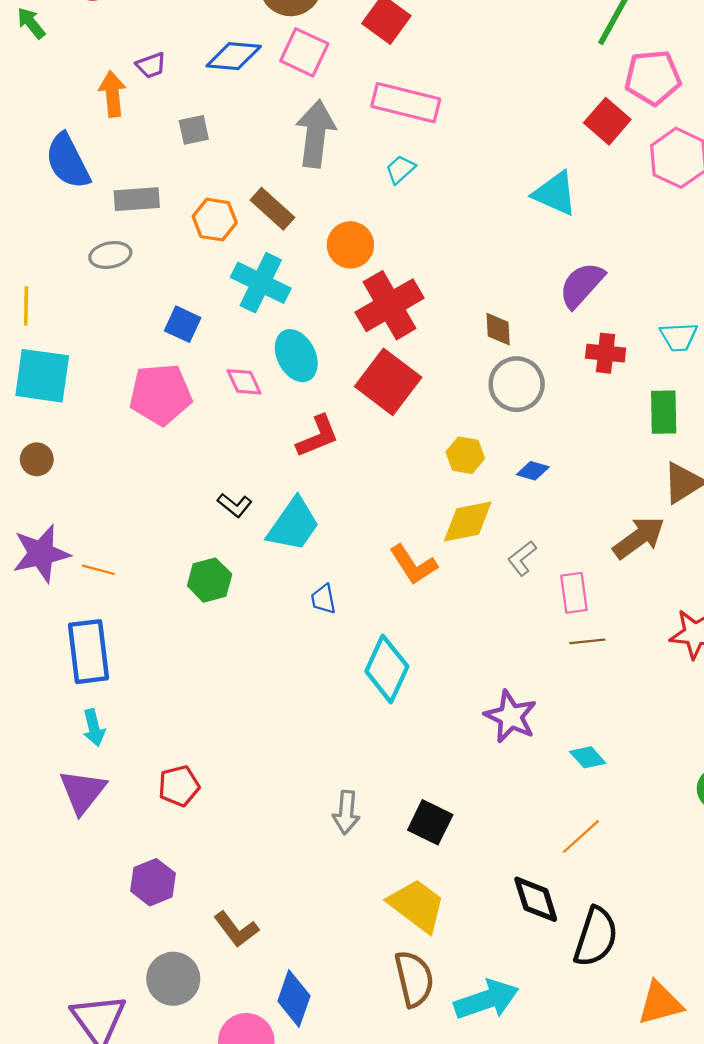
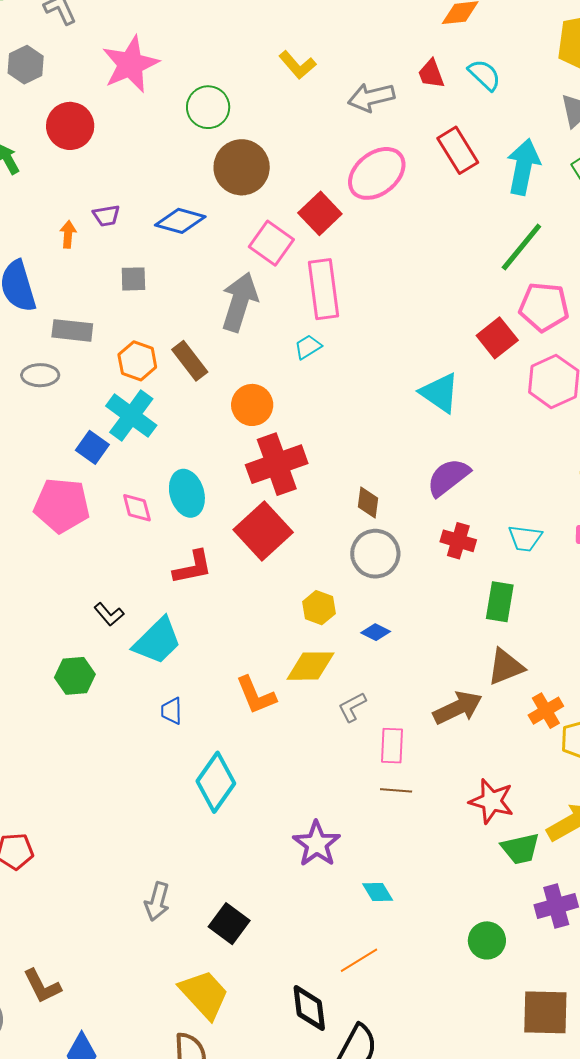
pink square: (304, 52) -> (271, 243), moved
orange arrow: (113, 94) -> (68, 234), size x0.7
pink rectangle: (406, 103) -> (324, 289), turned 58
cyan cross: (261, 283) -> (131, 416), moved

